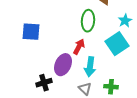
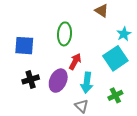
green ellipse: (88, 21) -> (65, 34), moved
black cross: (44, 83) -> (31, 79), moved
green cross: (111, 87) -> (115, 95), moved, turned -32

